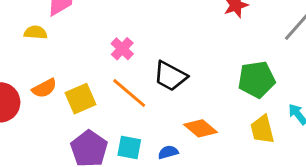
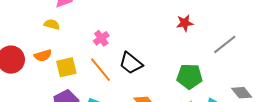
yellow semicircle: (36, 32) -> (52, 24), moved

